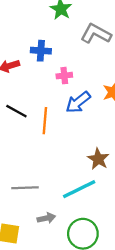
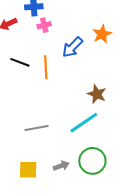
pink cross: (64, 76) -> (44, 25), moved
gray arrow: (46, 218) -> (61, 166), moved

